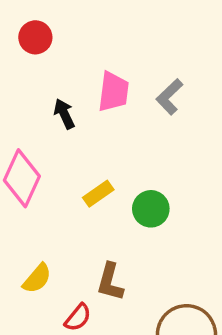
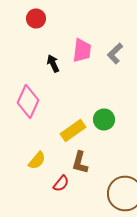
yellow rectangle: (98, 194) -> (73, 130), moved, size x1.4

